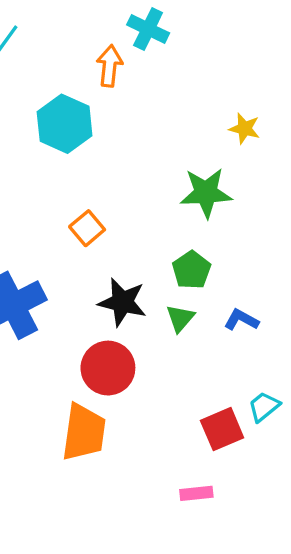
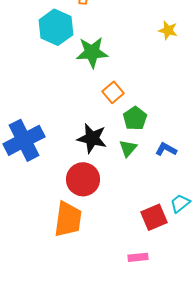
green star: (206, 193) -> (92, 52), moved
orange square: (87, 228) -> (113, 92), moved

